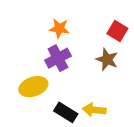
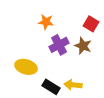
purple cross: (58, 58) -> (59, 45), moved
yellow ellipse: (33, 87) -> (26, 67), turned 35

